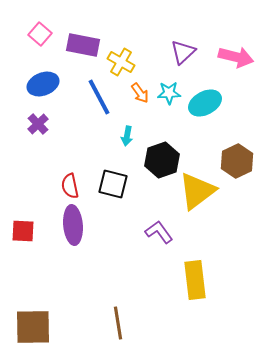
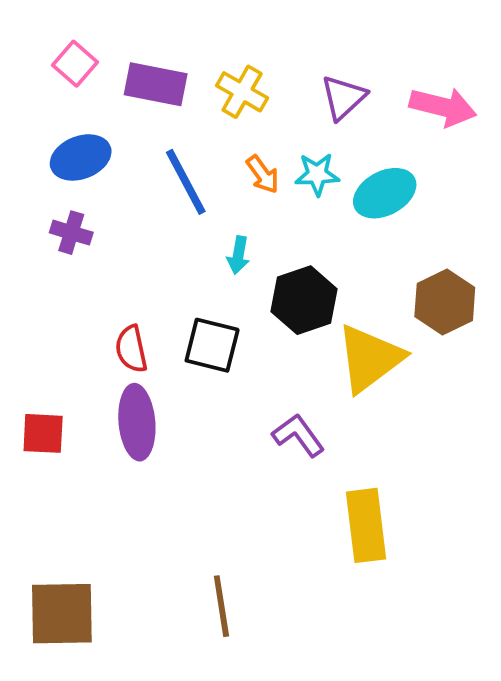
yellow cross: (121, 62) -> (242, 92), moved
purple cross: (38, 124) -> (71, 233), turned -30

